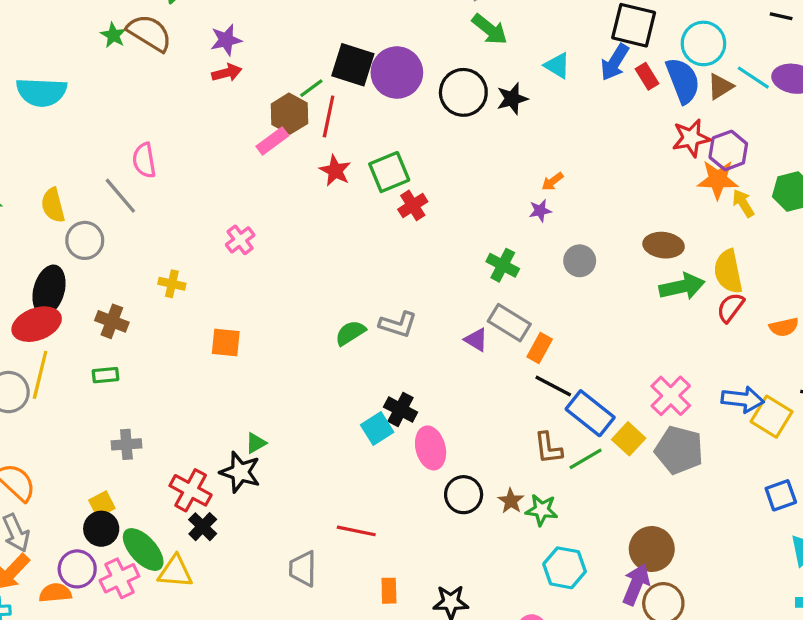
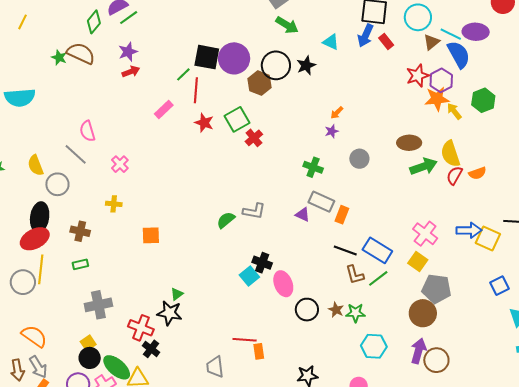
blue semicircle: (683, 81) -> (459, 54), moved
brown hexagon: (289, 114) -> (260, 83), moved
pink cross: (240, 240) -> (120, 164), moved
orange semicircle: (784, 327) -> (477, 173), moved
black line: (553, 386) -> (345, 250), moved
yellow square: (629, 439) -> (418, 261), moved
gray cross: (126, 444) -> (98, 305), size x1.5
gray pentagon: (679, 450) -> (437, 289), moved
brown circle: (652, 549) -> (423, 313), moved
orange rectangle: (389, 591) -> (259, 351), moved

